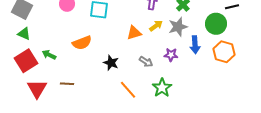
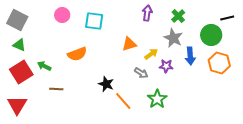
yellow arrow: (156, 26) -> (151, 54), moved
gray star: (178, 27) -> (173, 38), turned -30
black star: (111, 63) -> (106, 84), moved
brown line: (67, 84) -> (56, 89), moved
red triangle: (37, 89) -> (17, 105), moved

